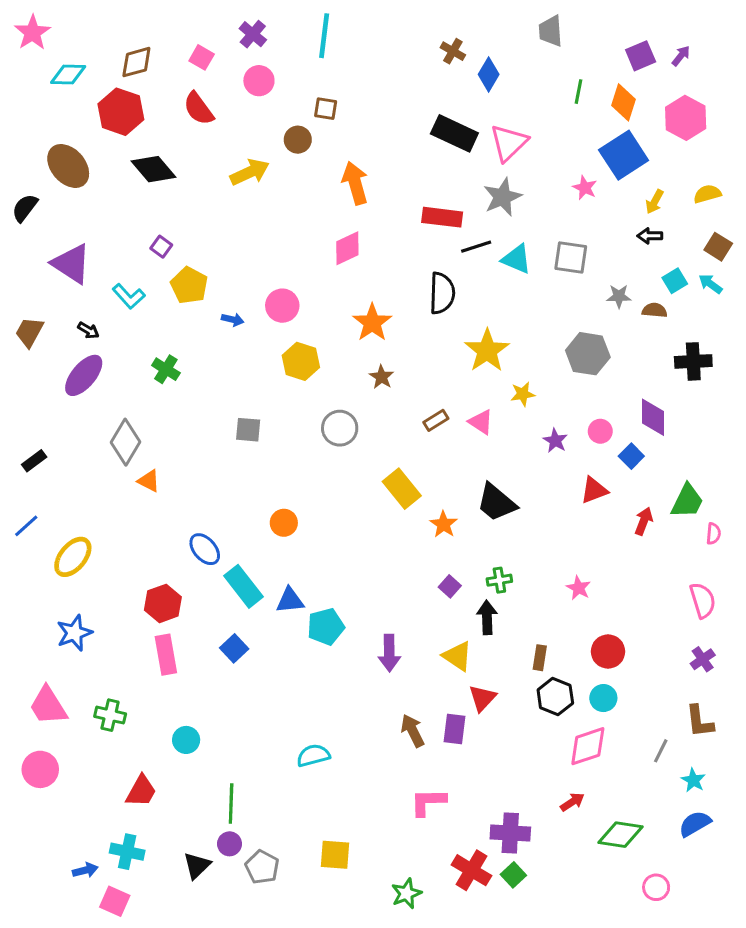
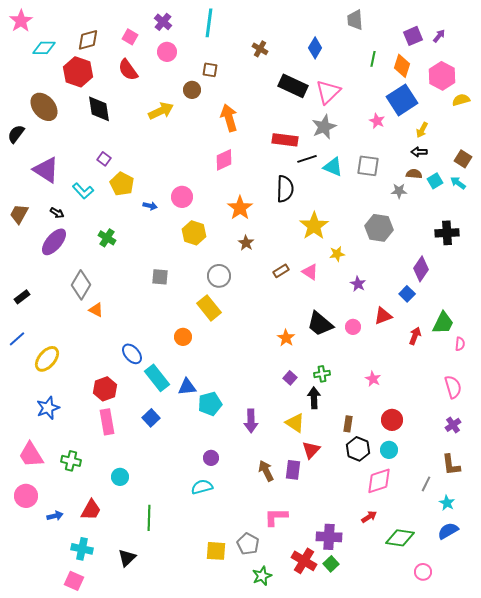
brown cross: (453, 51) -> (260, 49), moved
black diamond: (154, 169) -> (99, 109), turned 32
yellow semicircle: (707, 194) -> (461, 100), moved
brown semicircle: (655, 310) -> (414, 174), moved
purple diamond: (653, 417) -> (421, 269), turned 35
pink circle: (600, 431) -> (353, 327), moved
yellow rectangle: (402, 489) -> (209, 308), moved
purple circle: (230, 844) -> (211, 458), moved
gray pentagon: (262, 867) -> (248, 544), moved
blue arrow: (85, 870) -> (55, 516), moved

